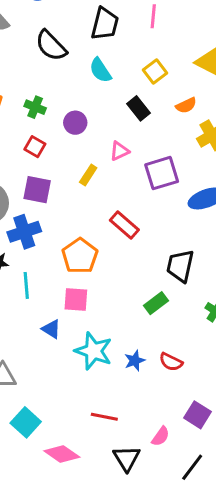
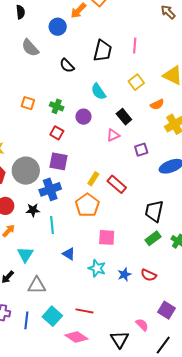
black semicircle: (51, 46) -> (67, 66), size x0.7
cyan semicircle: (100, 70) -> (98, 92), moved
black rectangle: (138, 108) -> (124, 117), moved
purple square: (162, 173) -> (141, 150), size x0.6
yellow rectangle: (88, 175) -> (93, 179), moved
pink square: (76, 299) -> (107, 237), moved
green rectangle: (156, 303) -> (153, 238), moved
cyan star: (94, 351) -> (97, 268), size x0.7
red line: (104, 417) -> (84, 311), moved
pink semicircle: (161, 436) -> (142, 325), turned -80

